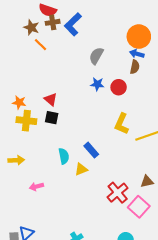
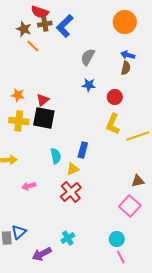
orange circle: (139, 37) -> (125, 22), moved
red circle: (119, 87) -> (115, 97), moved
red triangle: (51, 99) -> (43, 100), turned 40
orange star: (19, 102) -> (18, 95), moved
black square: (52, 118) -> (44, 118), size x1.6
blue rectangle: (91, 150) -> (83, 150), turned 56
red cross: (118, 193) -> (71, 192), moved

